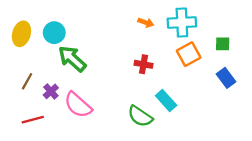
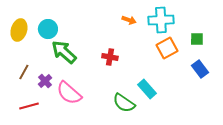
red cross: (143, 64) -> (110, 57), moved

